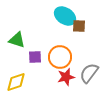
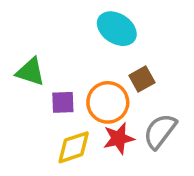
brown square: (79, 26) -> (142, 79), moved, turned -32
yellow diamond: (16, 82) -> (74, 147), moved

